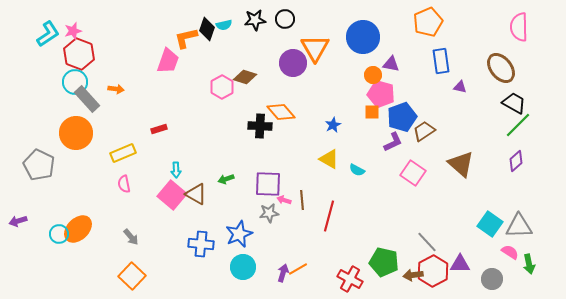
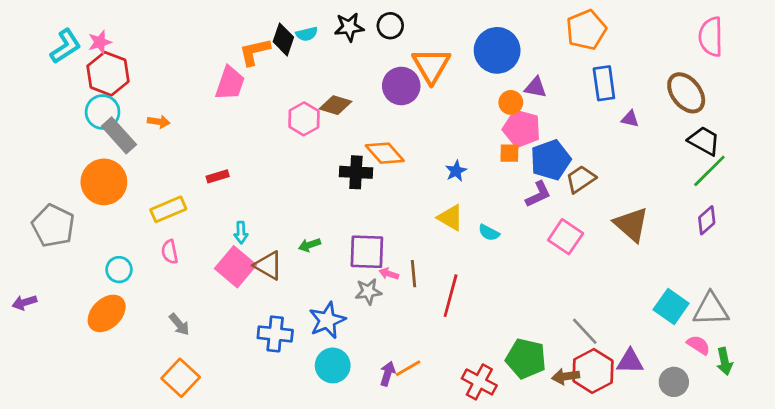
cyan circle: (59, 234) -> (119, 270), moved

